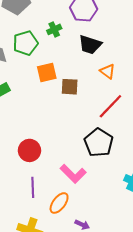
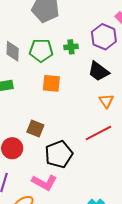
brown square: (70, 87) -> (35, 128), moved
black pentagon: (99, 143) -> (59, 154), moved
pink L-shape: (73, 174) -> (44, 182), turned -35

